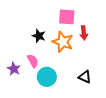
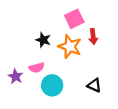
pink square: (67, 17) -> (74, 19), turned -30
pink semicircle: (33, 61) -> (37, 68), turned 104

